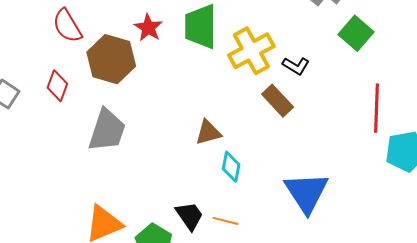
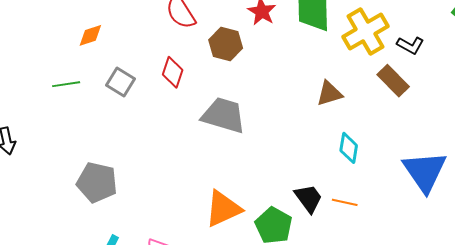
brown hexagon: (111, 59) -> (226, 44), size x0.7
gray trapezoid: (107, 130) -> (224, 115), turned -90
brown triangle: (208, 132) -> (329, 93), moved

